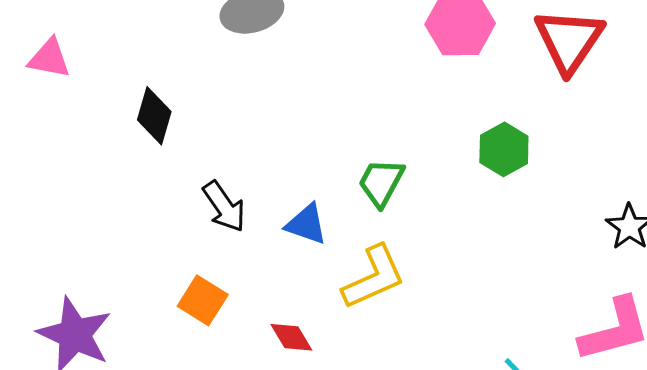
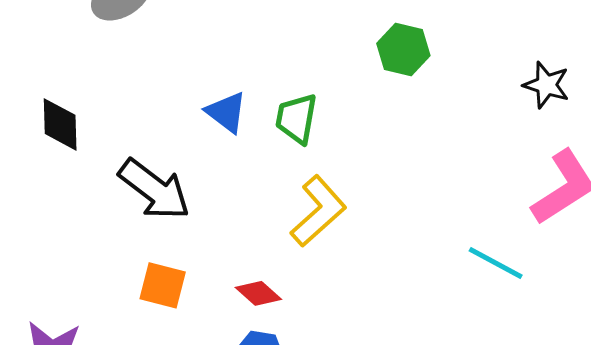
black arrow: (224, 206) -> (154, 189), size x1.4
blue triangle: (306, 224) -> (226, 112), moved, turned 36

